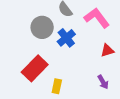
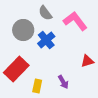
red triangle: (107, 50) -> (87, 61), moved
purple arrow: (103, 82) -> (63, 82), moved

